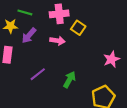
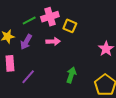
green line: (25, 12) -> (29, 20), moved, turned -32
purple line: (38, 74) -> (28, 77), moved

